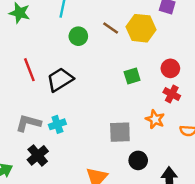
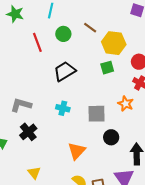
yellow hexagon: (141, 28) -> (114, 43), moved
red line: (29, 70) -> (37, 42), moved
black trapezoid: (60, 80) -> (65, 71), moved
cyan cross: (57, 124) -> (63, 108), moved, turned 32

